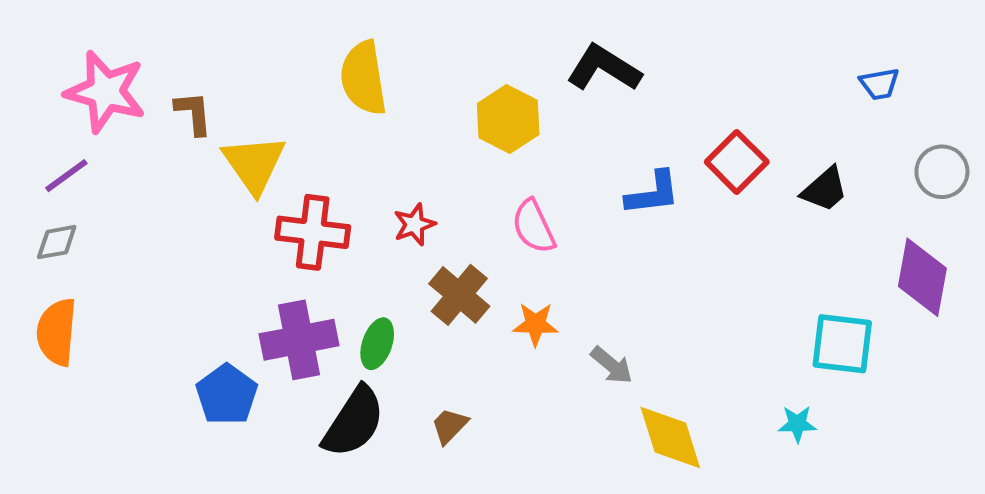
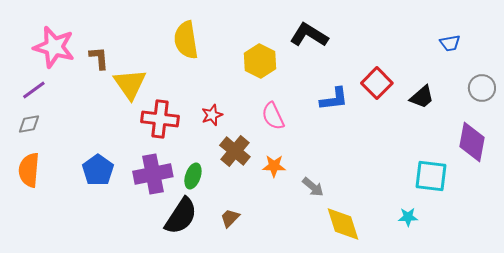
blue pentagon: (227, 395) -> (98, 170), moved

